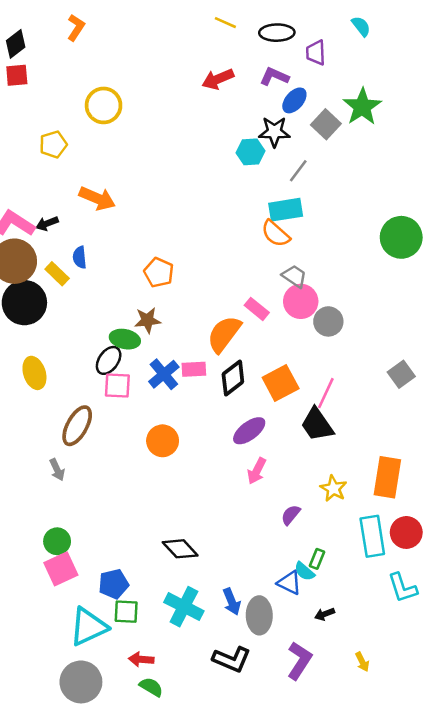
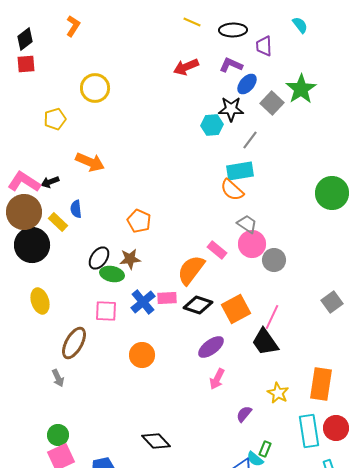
black ellipse: (109, 360) -> (99, 258), moved
black diamond: (233, 378) -> (198, 305), turned 56

